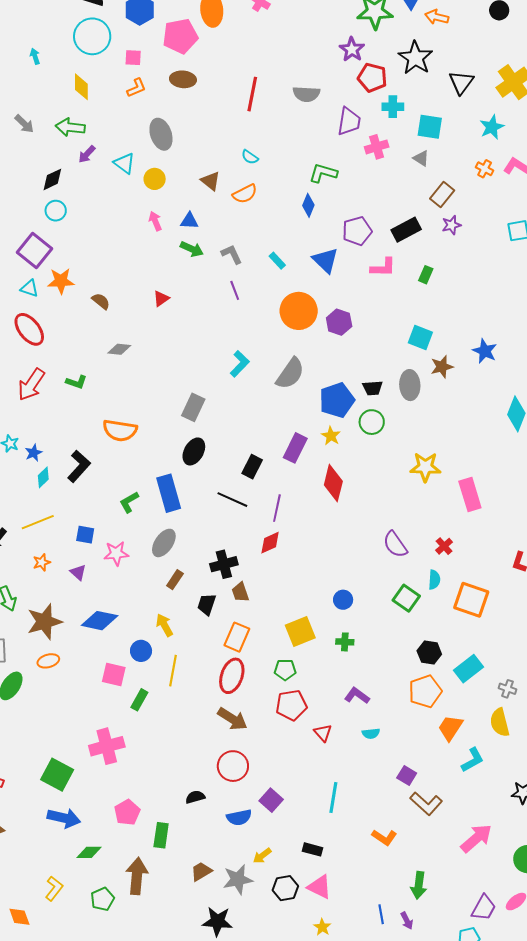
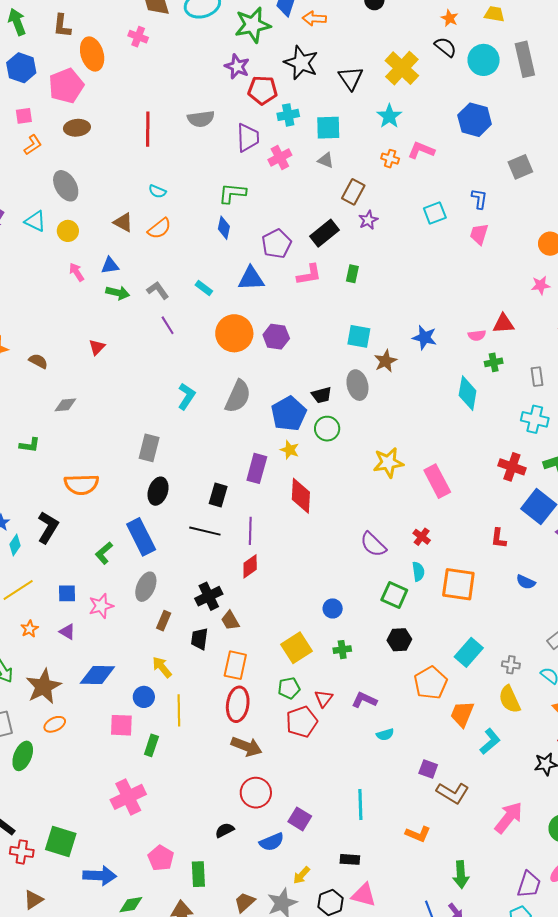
blue triangle: (325, 260) -> (251, 279), turned -36
black hexagon: (429, 652) -> (399, 640), moved
red triangle: (323, 733) -> (324, 699), moved, turned 30
green square: (57, 775) -> (61, 842), moved

